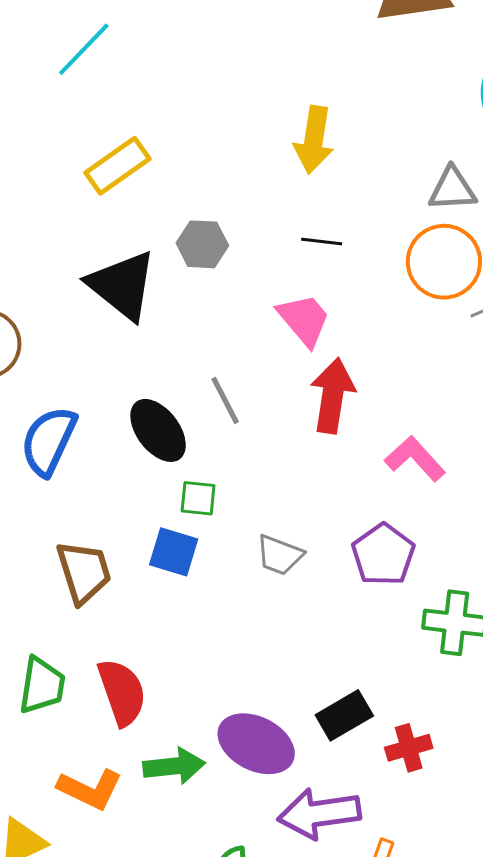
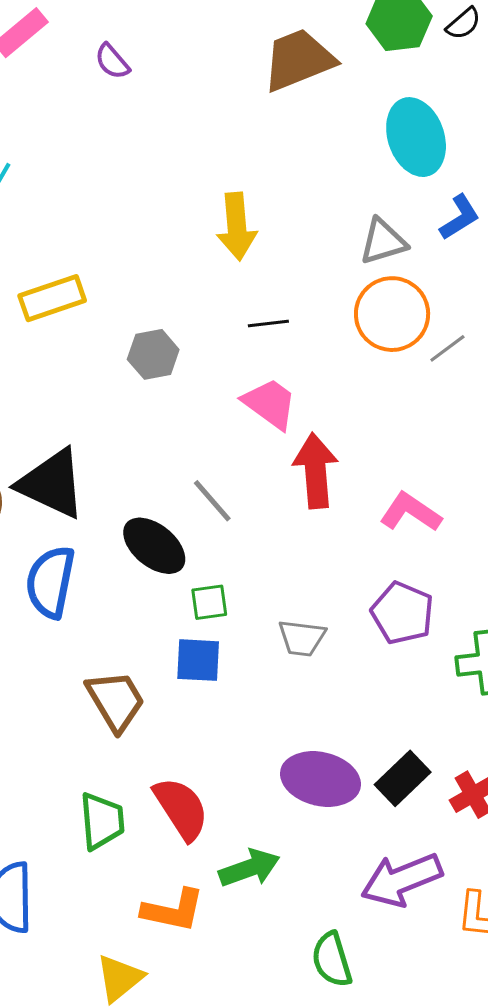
yellow rectangle: (118, 166) -> (52, 298), turned 30
black triangle: (122, 285) -> (52, 484), moved
purple ellipse: (256, 744) -> (320, 779), moved

